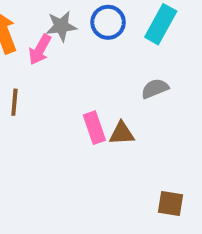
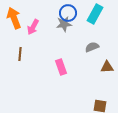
gray star: (61, 26) -> (64, 24), moved
brown triangle: (122, 133) -> (107, 67), moved

